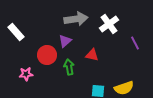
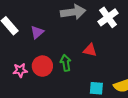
purple triangle: (65, 41) -> (37, 32), moved
red circle: (47, 55) -> (42, 66), moved

